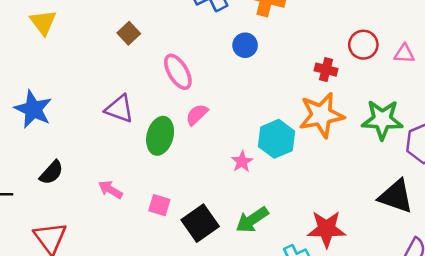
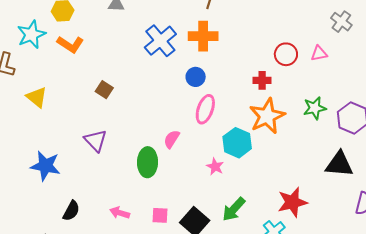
pink ellipse: (178, 72) -> (205, 109), moved, turned 64
purple triangle: (119, 109) -> (96, 141), moved, turned 40
green star: (382, 120) -> (315, 108), size x0.7

